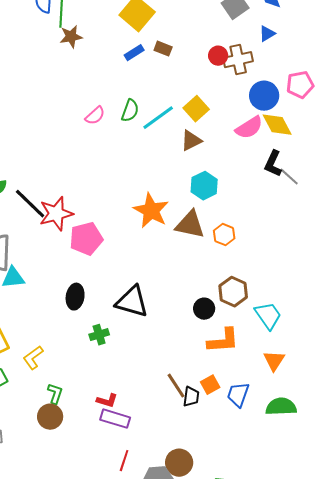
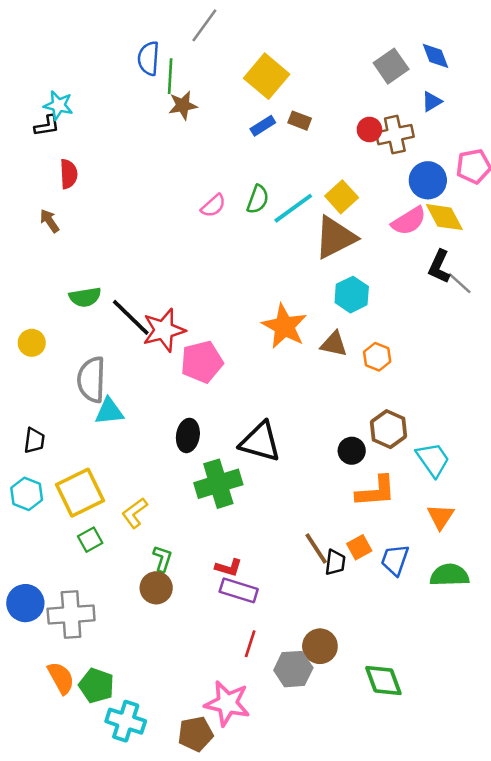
brown triangle: (191, 141) -> (335, 237), size x1.6
brown triangle: (190, 225) -> (334, 344), size x0.7
green cross: (99, 335) -> (218, 484), size x1.8

